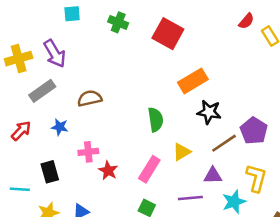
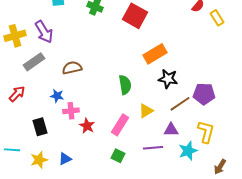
blue star: (60, 127) -> (57, 96), moved
purple pentagon: (254, 131) -> (204, 94), turned -30
cyan line: (20, 189) -> (12, 150), moved

